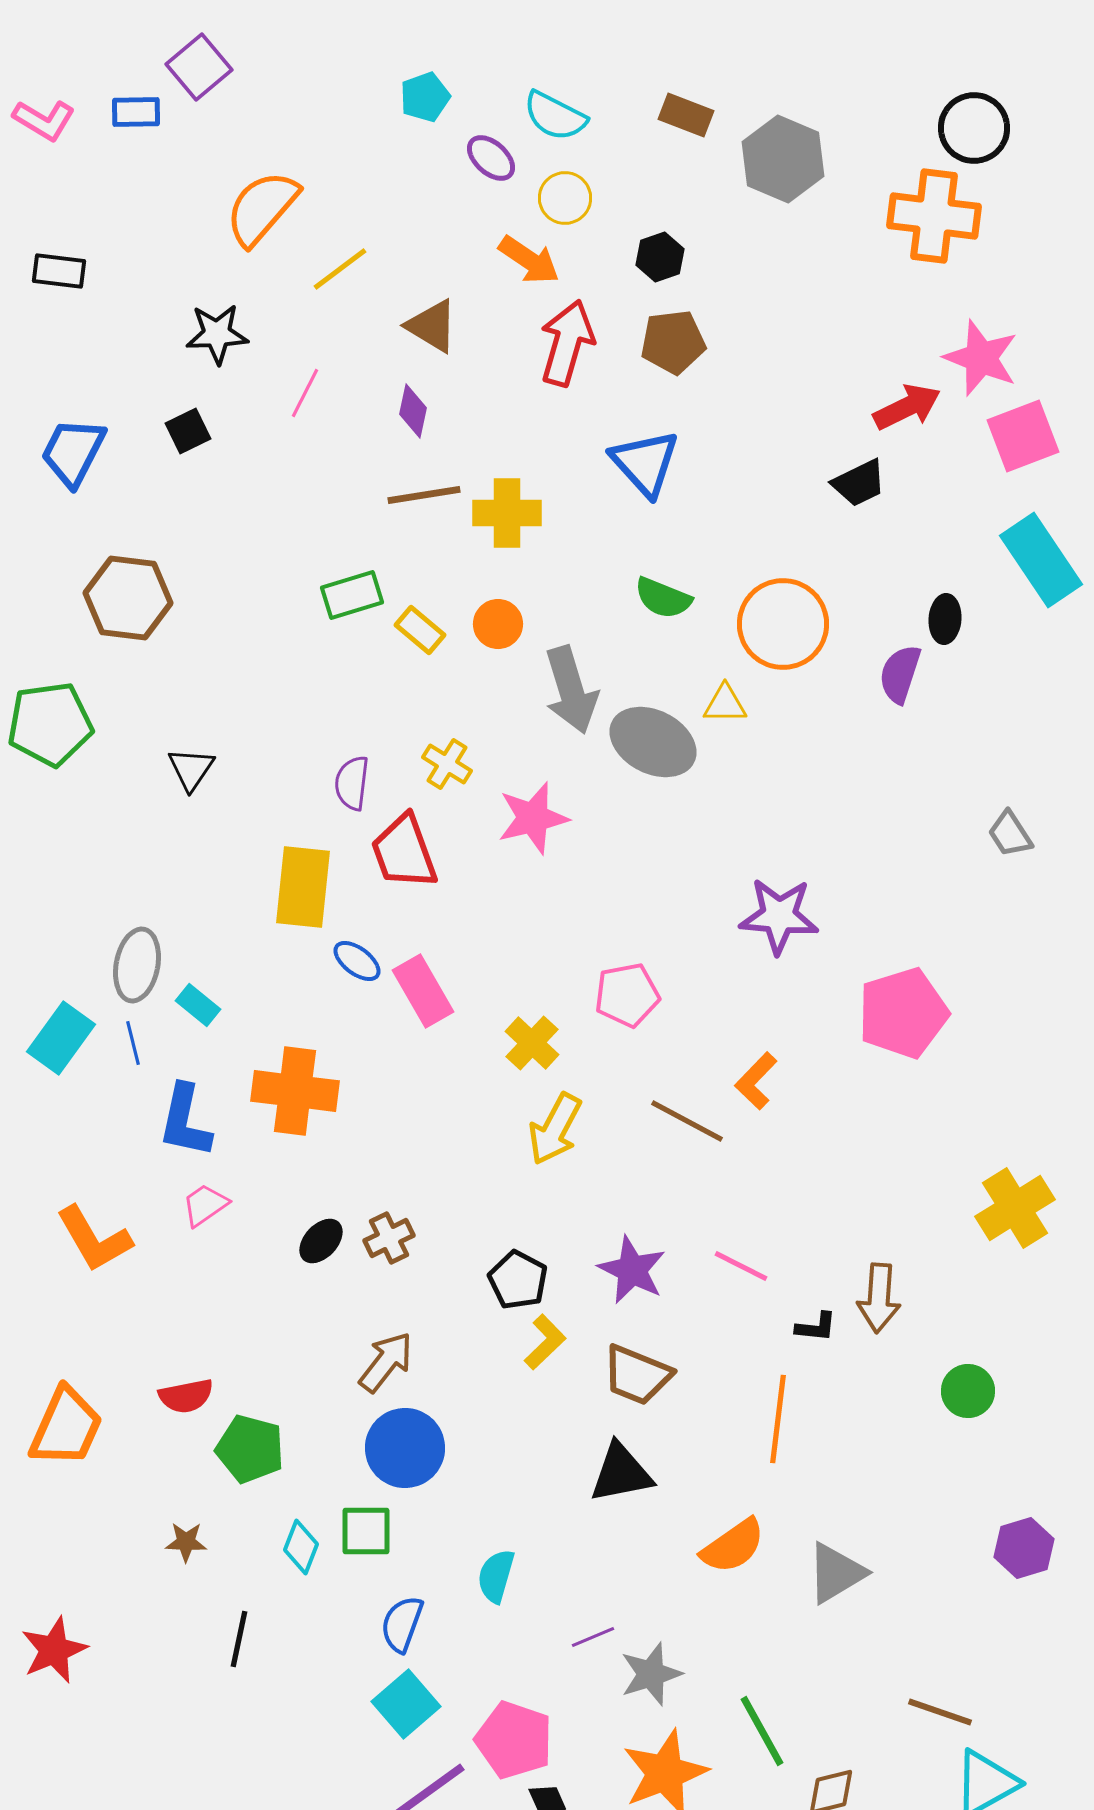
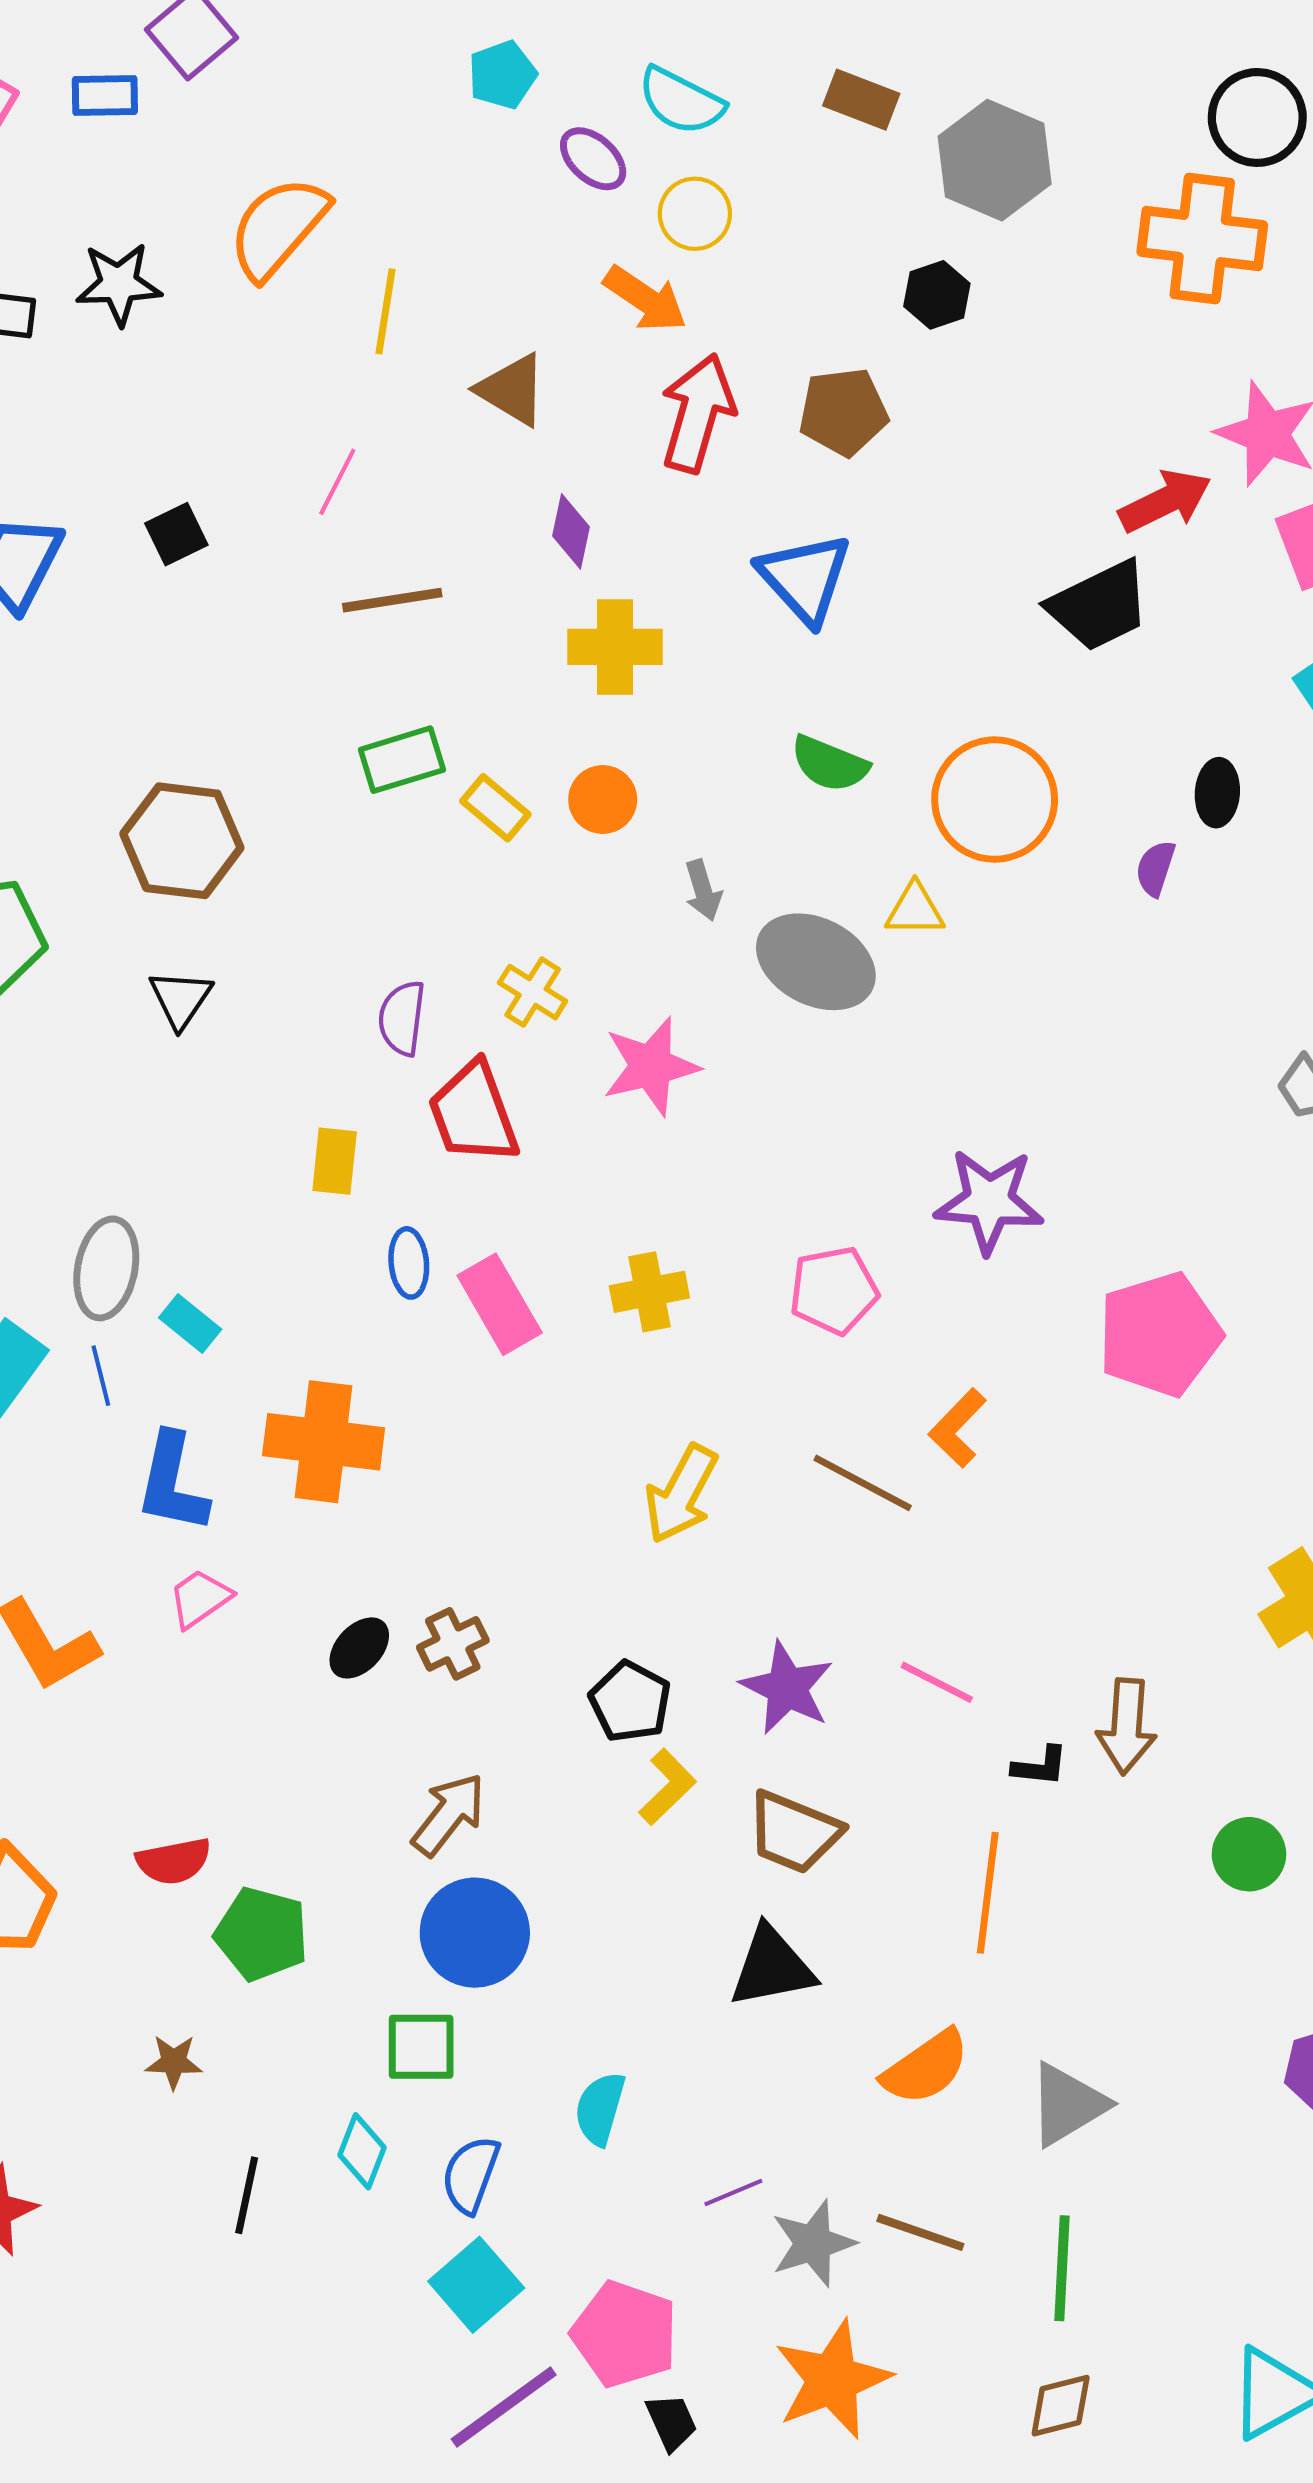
black hexagon: (660, 257) -> (937, 295), moved
yellow line: (340, 269) -> (385, 311), turned -44
black star: (217, 334) -> (119, 284), moved
purple diamond: (413, 411) -> (571, 531), moved
black trapezoid: (859, 483) -> (1099, 606), size x1.4
brown line: (424, 495) -> (392, 600), moved
brown hexagon: (128, 598) -> (182, 841), moved
purple semicircle: (900, 674) -> (1155, 868), size x0.7
gray arrow: (571, 690) -> (703, 890), size x0.5
yellow rectangle: (303, 887) -> (335, 1161), size x0.6
blue ellipse: (357, 961) -> (409, 1263), turned 48
pink pentagon: (627, 995) -> (834, 1290), moved
yellow cross: (532, 1043) -> (649, 1292), moved, turned 36
cyan diamond: (301, 1547) -> (362, 2151), moved
brown line: (940, 1712) -> (920, 2232), moved
green line: (762, 1731) -> (1062, 2268), moved, turned 32

